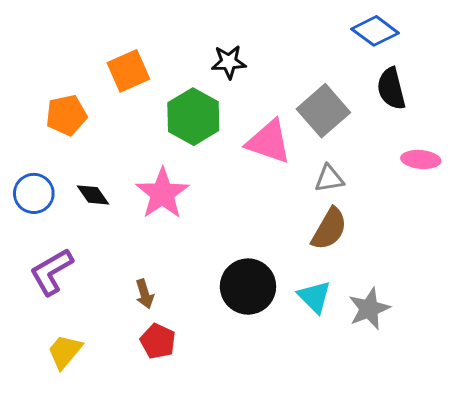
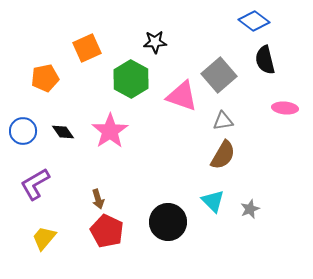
black circle: (248, 287) -> (168, 222), moved
gray star: (369, 309) -> (250, 209), size x0.7
red pentagon: (158, 341) -> (107, 231), size x1.4

